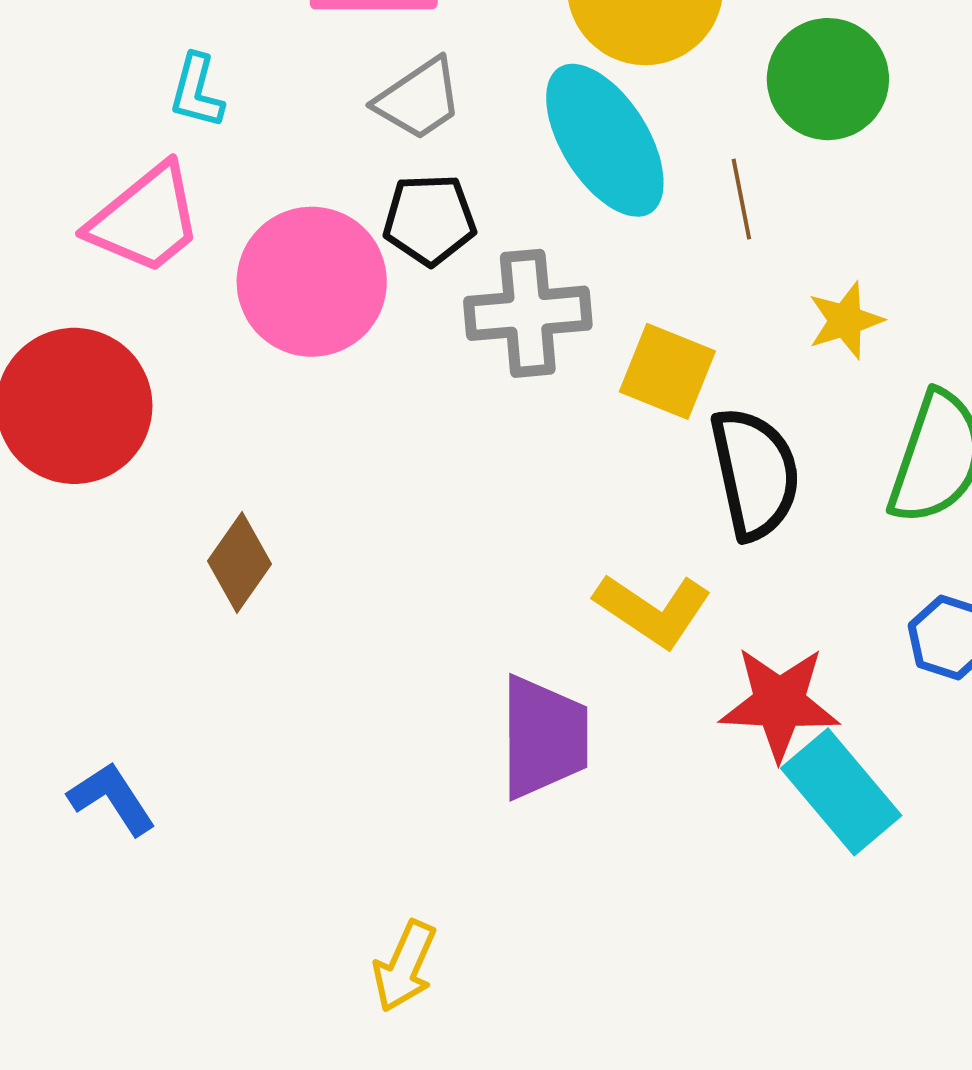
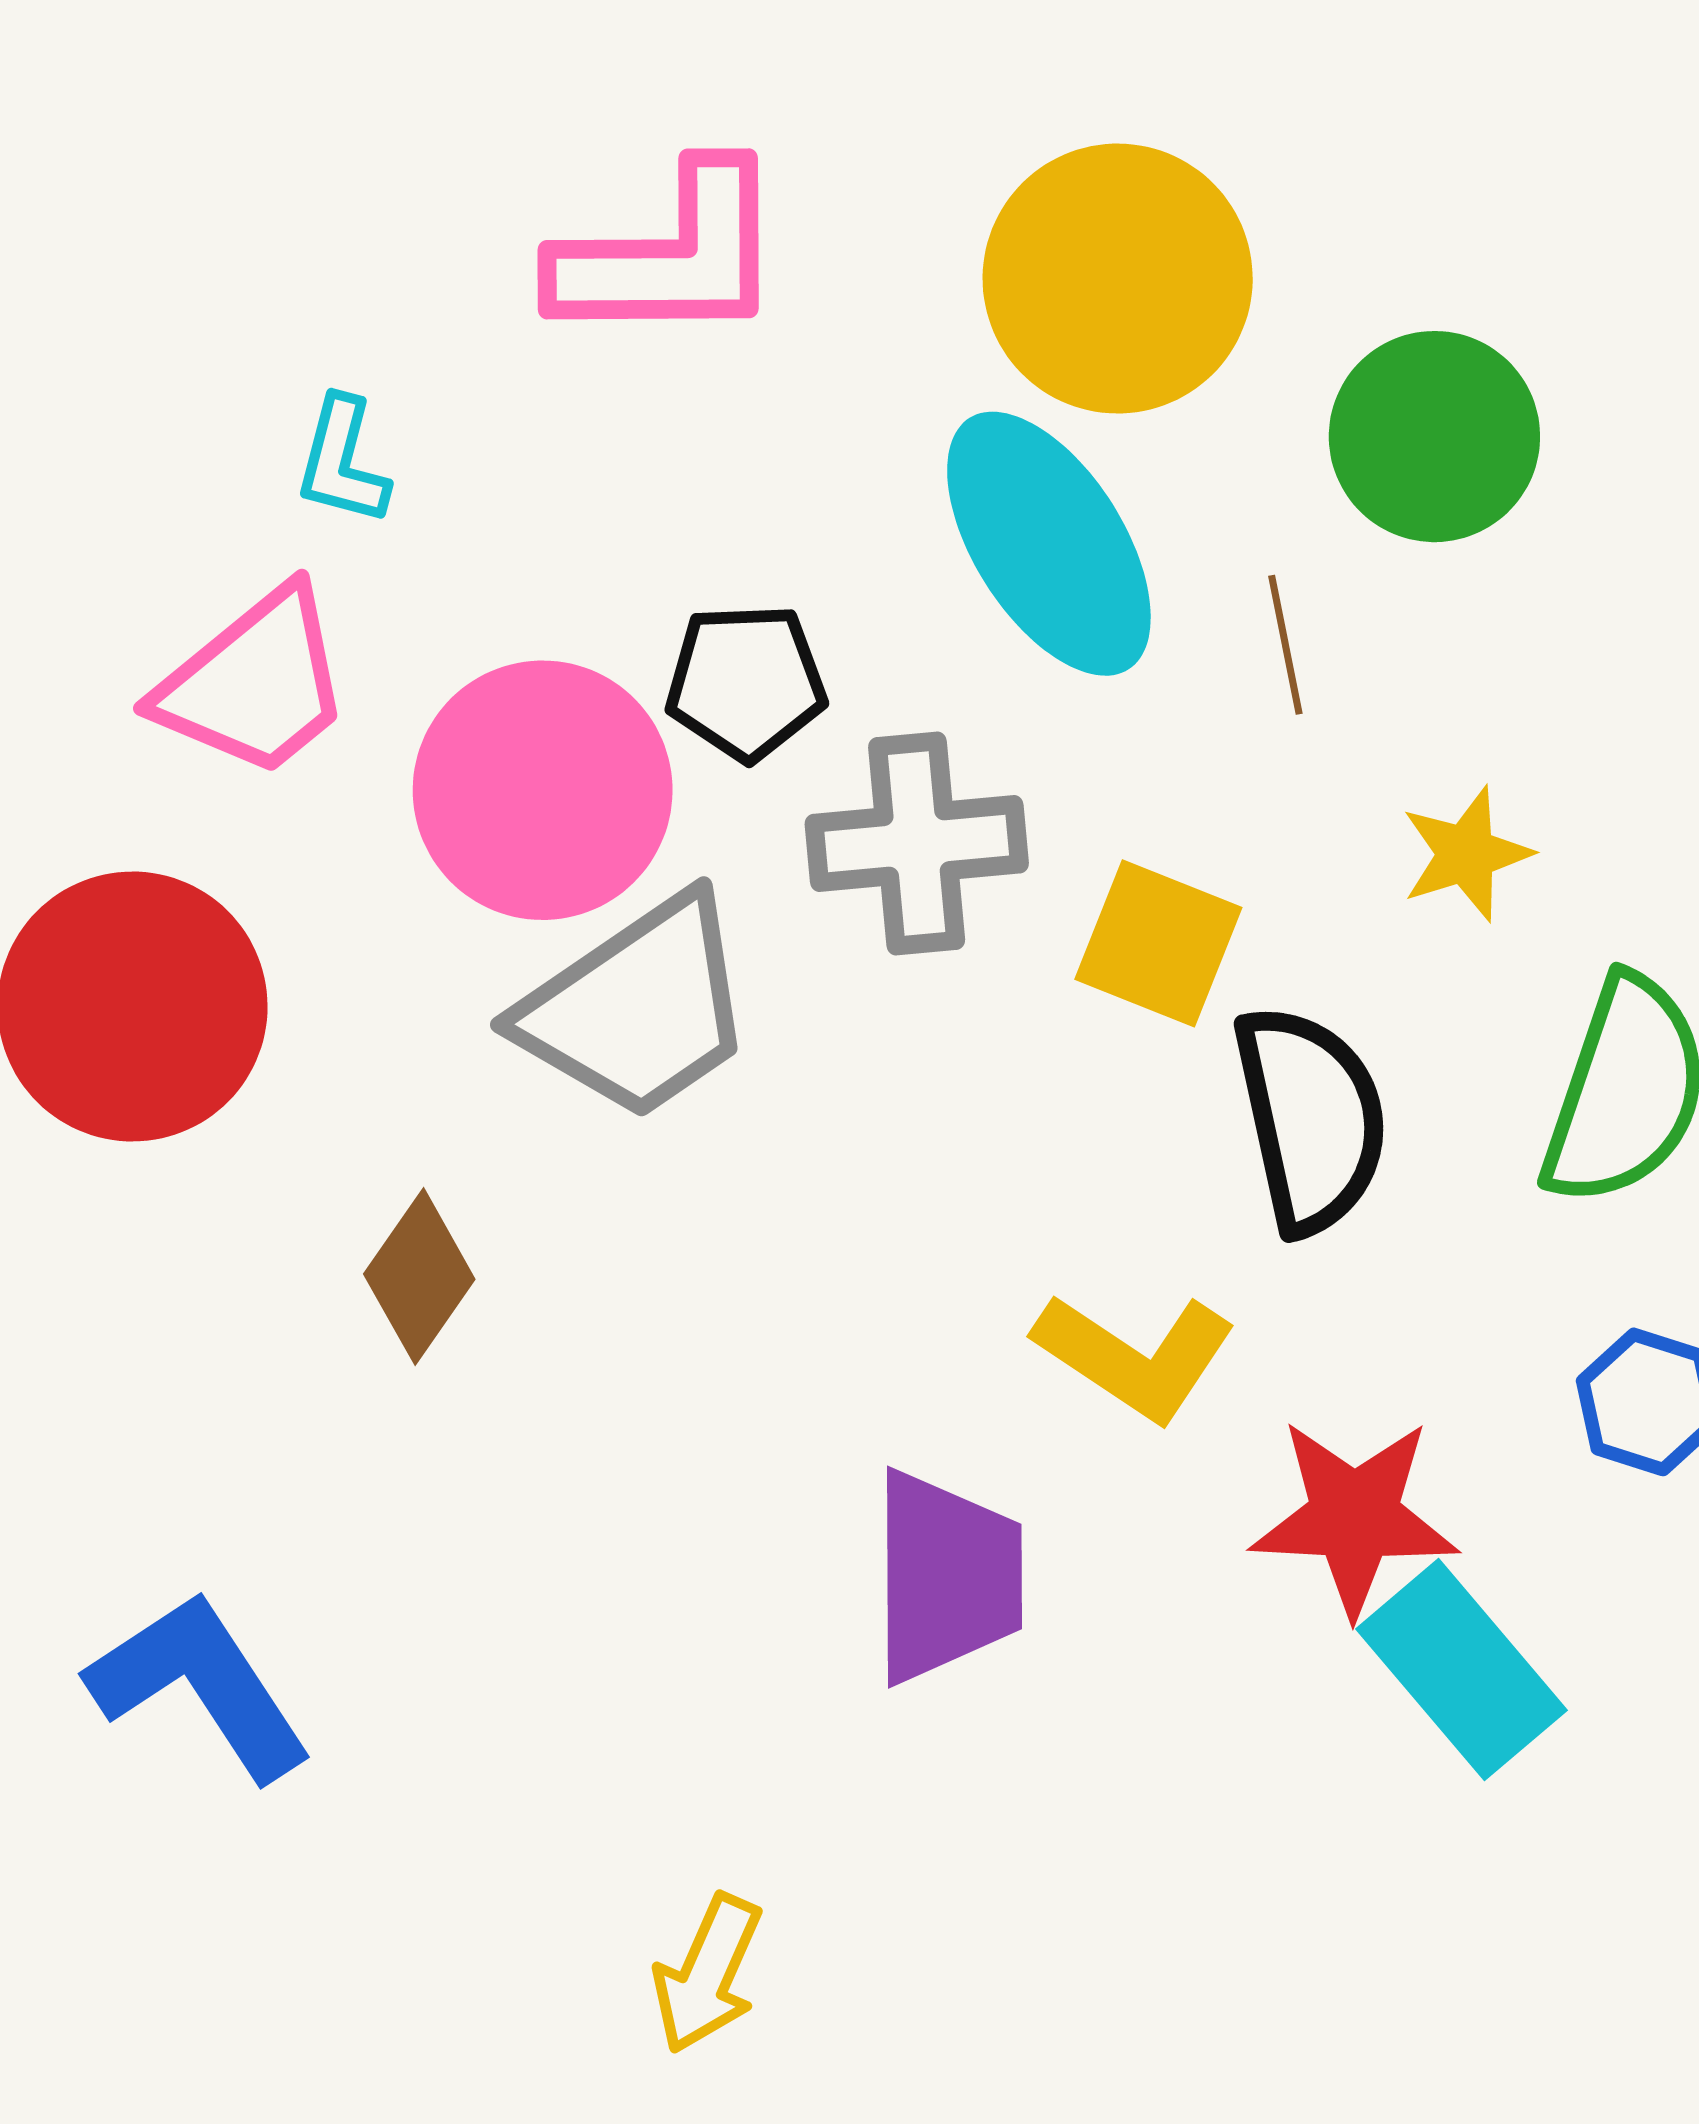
gray trapezoid: (419, 99) -> (638, 1008), moved, size x1.6
blue L-shape: (112, 799) -> (200, 1686), size x1.5

